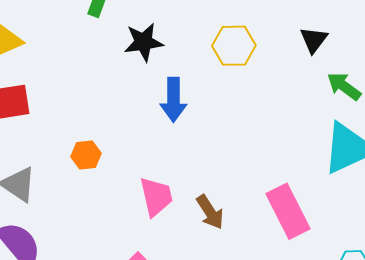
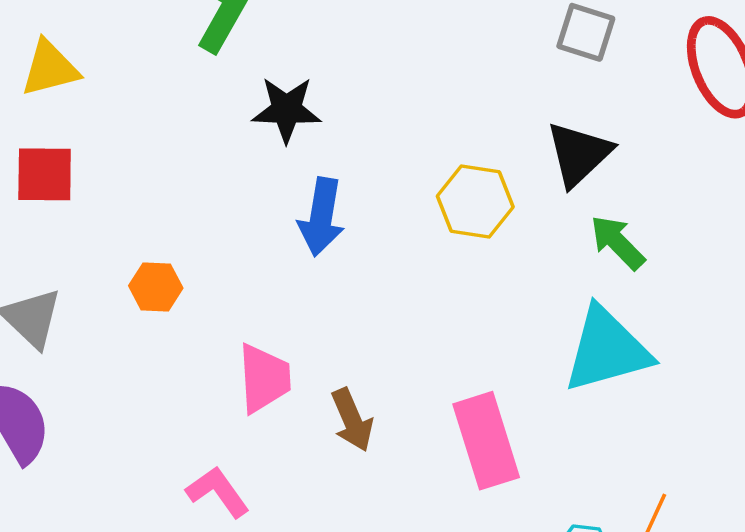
black triangle: (314, 40) -> (579, 154), size x1.4
yellow hexagon: (234, 46) -> (475, 201), moved

